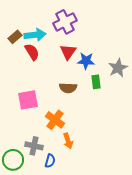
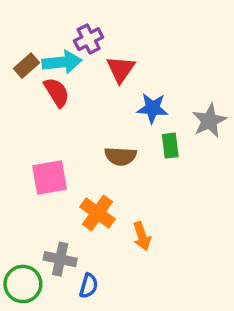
purple cross: (65, 22) -> (89, 39), moved, size x0.7
red triangle: (68, 52) -> (121, 69), moved
orange arrow: (68, 141) -> (142, 236), moved

